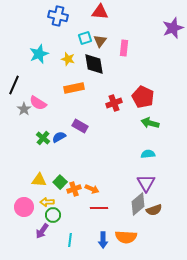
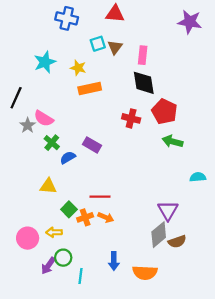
purple star: (173, 28) -> (190, 22), moved, turned 30
black diamond: (94, 64) -> (144, 83), moved
orange rectangle: (74, 88) -> (90, 89), moved
red cross: (114, 103) -> (131, 118), turned 35
green cross: (43, 138) -> (52, 143), moved
cyan semicircle: (148, 154) -> (198, 177), moved
yellow triangle: (39, 180) -> (48, 186), moved
red line: (99, 208) -> (100, 197), moved
green circle: (53, 215) -> (63, 258), moved
blue arrow: (103, 240) -> (114, 261), moved

